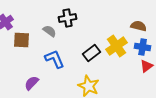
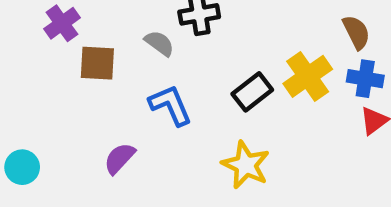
brown semicircle: (139, 26) -> (356, 32), turned 49

